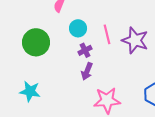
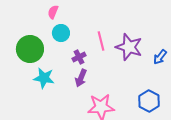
cyan circle: (78, 28) -> (61, 33), moved
cyan star: (30, 91) -> (44, 78), moved

